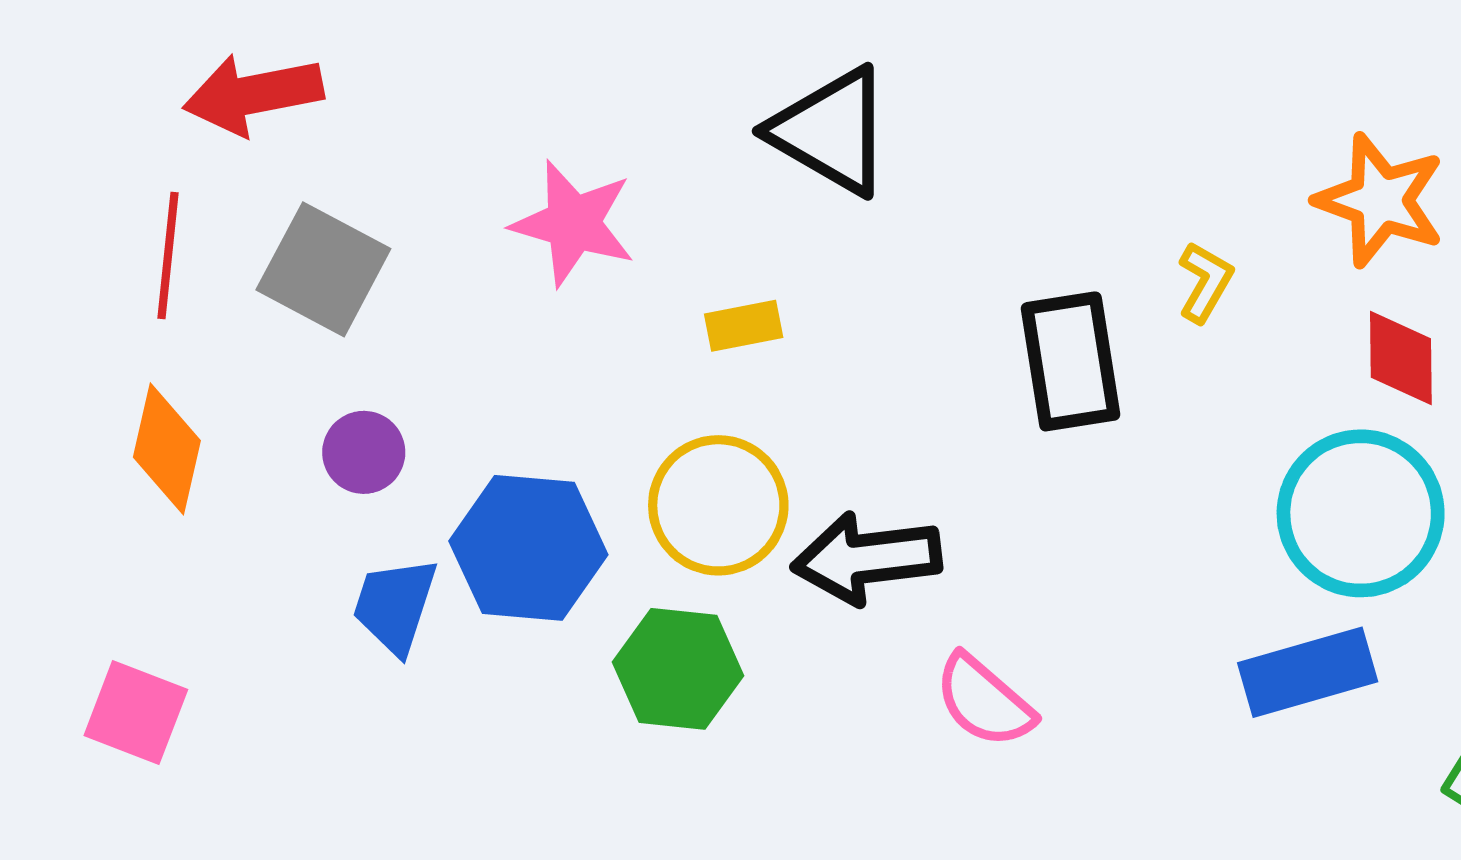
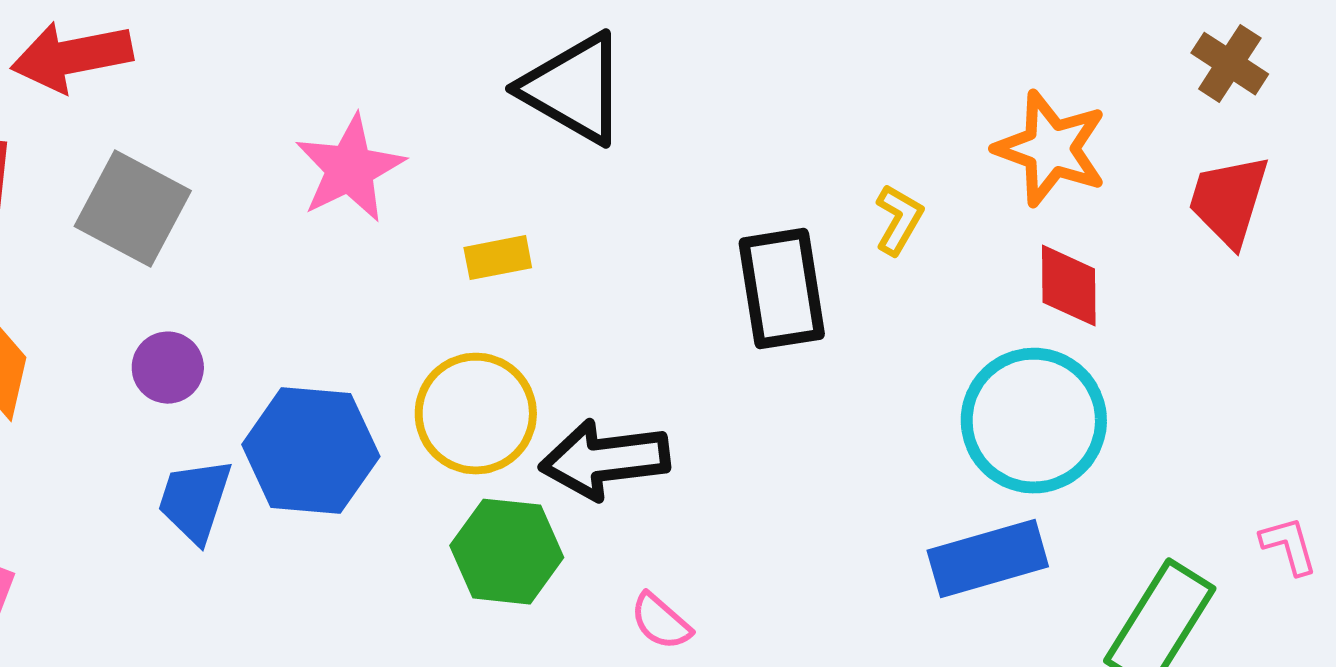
pink star: (573, 223) -> (350, 169), turned 30
green hexagon: (678, 669) -> (507, 552), moved
pink semicircle: (984, 701) -> (661, 622), moved, size x0.7

